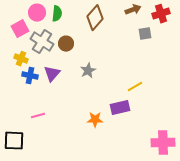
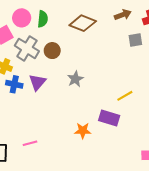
brown diamond: (95, 18) -> (83, 23), turned 70
purple rectangle: (120, 108) -> (109, 118), turned 30
pink line: (38, 116) -> (30, 143), moved

